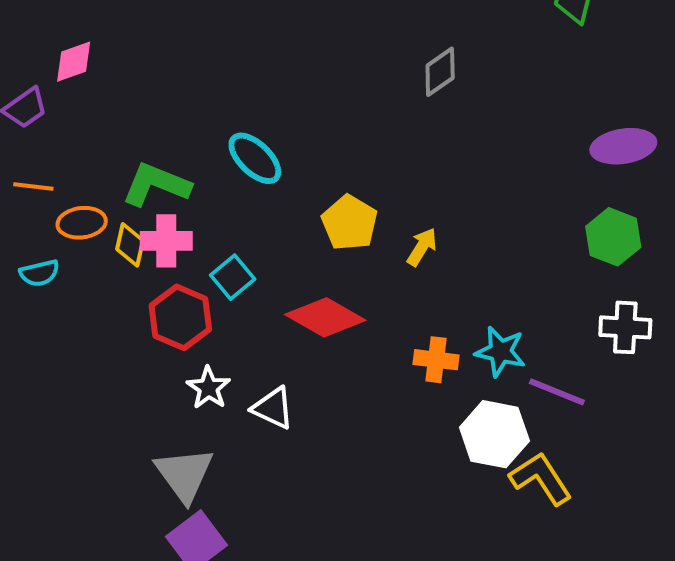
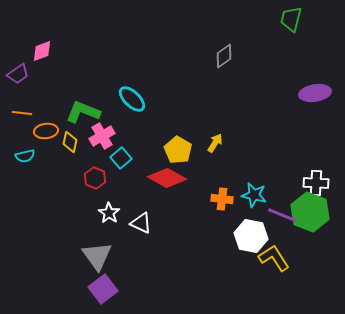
yellow pentagon: (349, 223) -> (178, 150), moved
green hexagon: (613, 237) -> (310, 212), moved, size x1.4
pink cross: (166, 241) -> (102, 136), moved, turned -30
red hexagon: (180, 317) -> (95, 178), size x0.7

